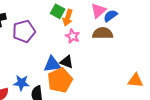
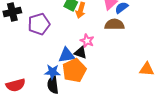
pink star: (73, 36) -> (87, 41), moved
blue star: (21, 83) -> (52, 72), moved

